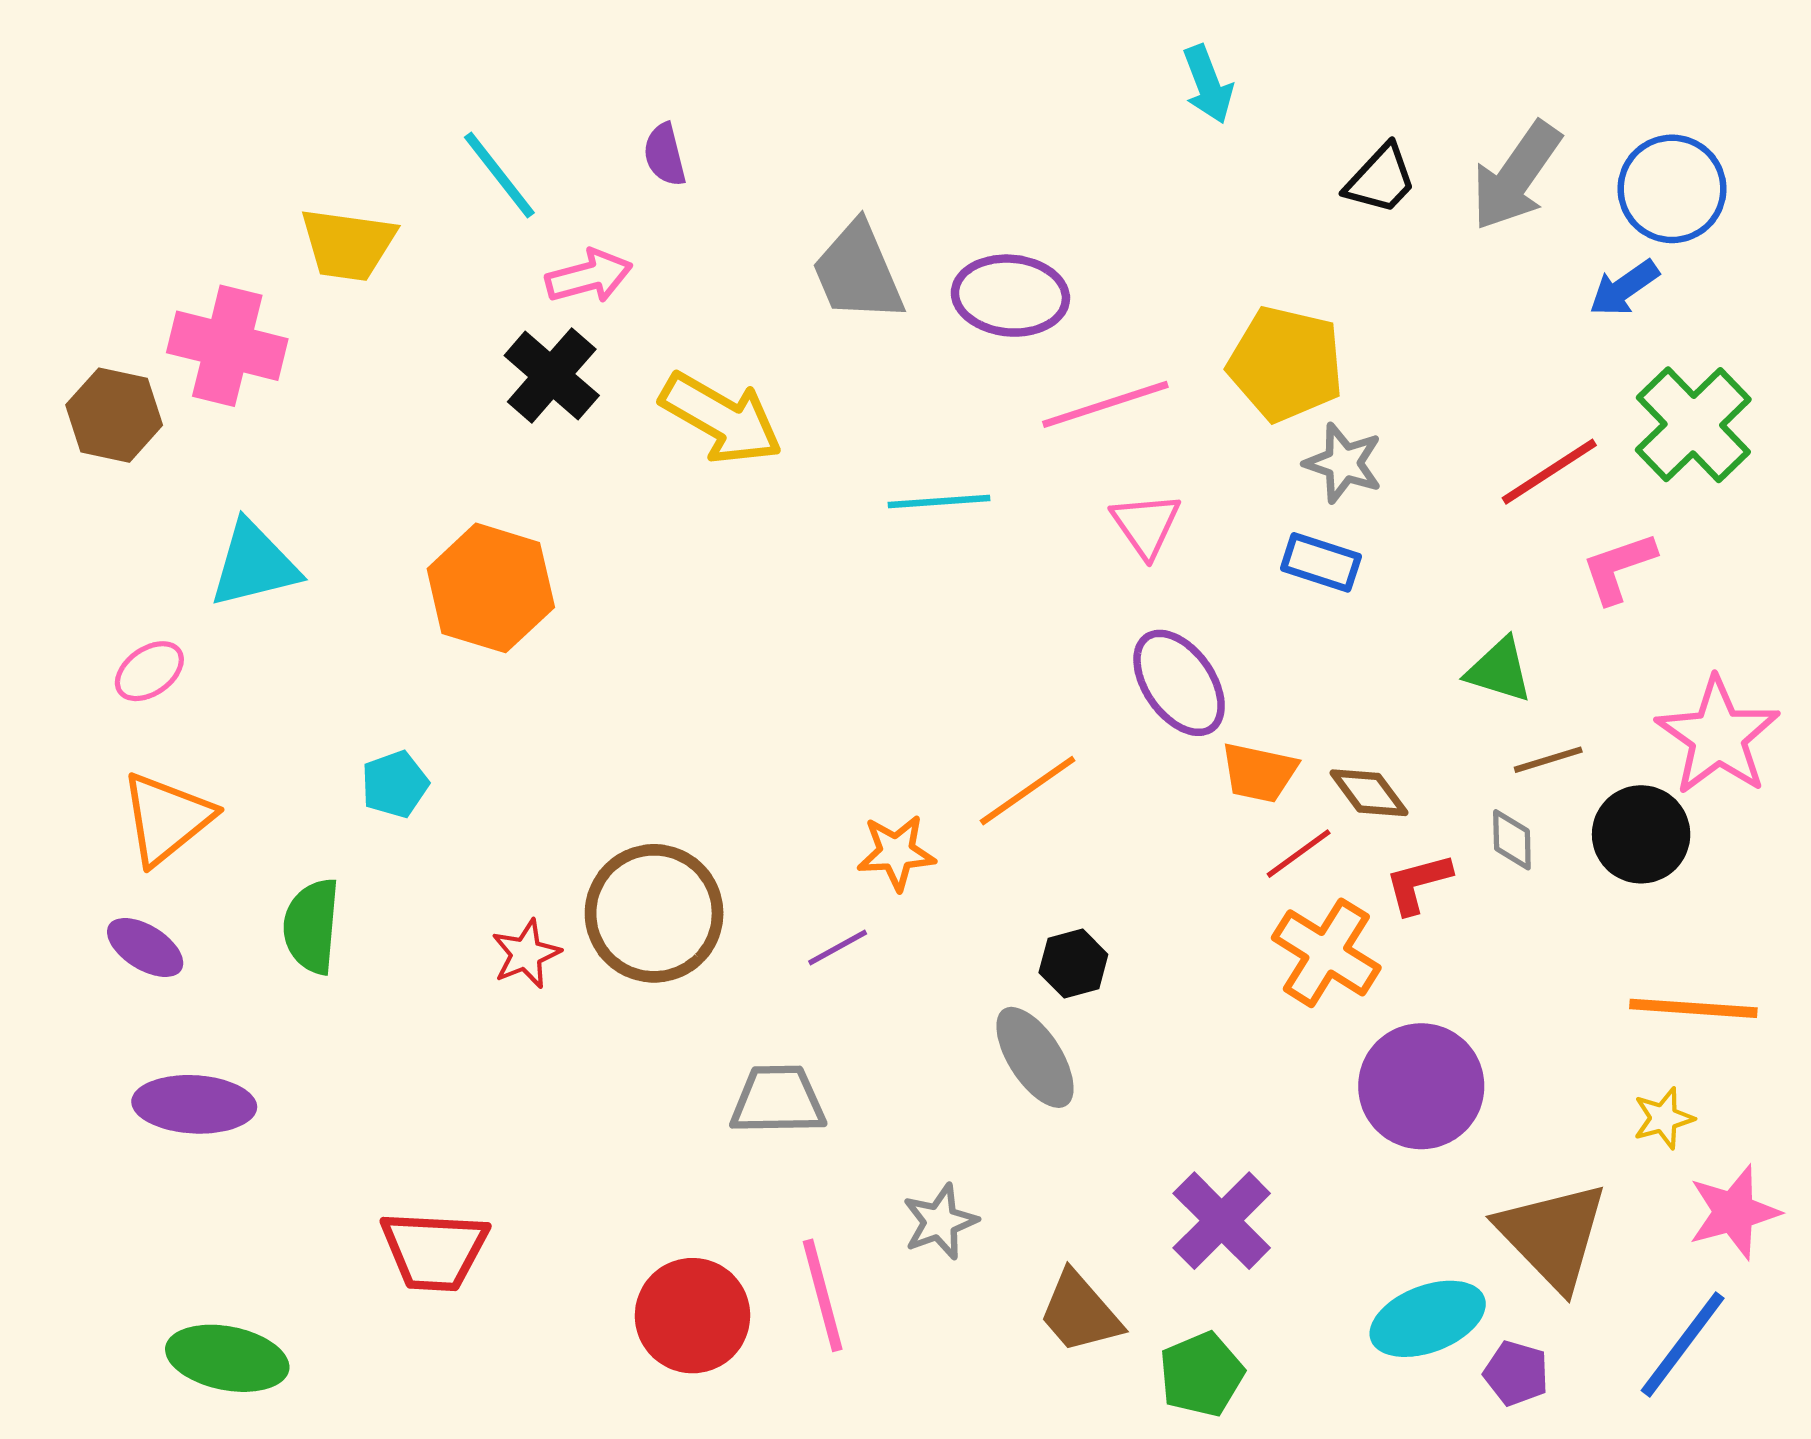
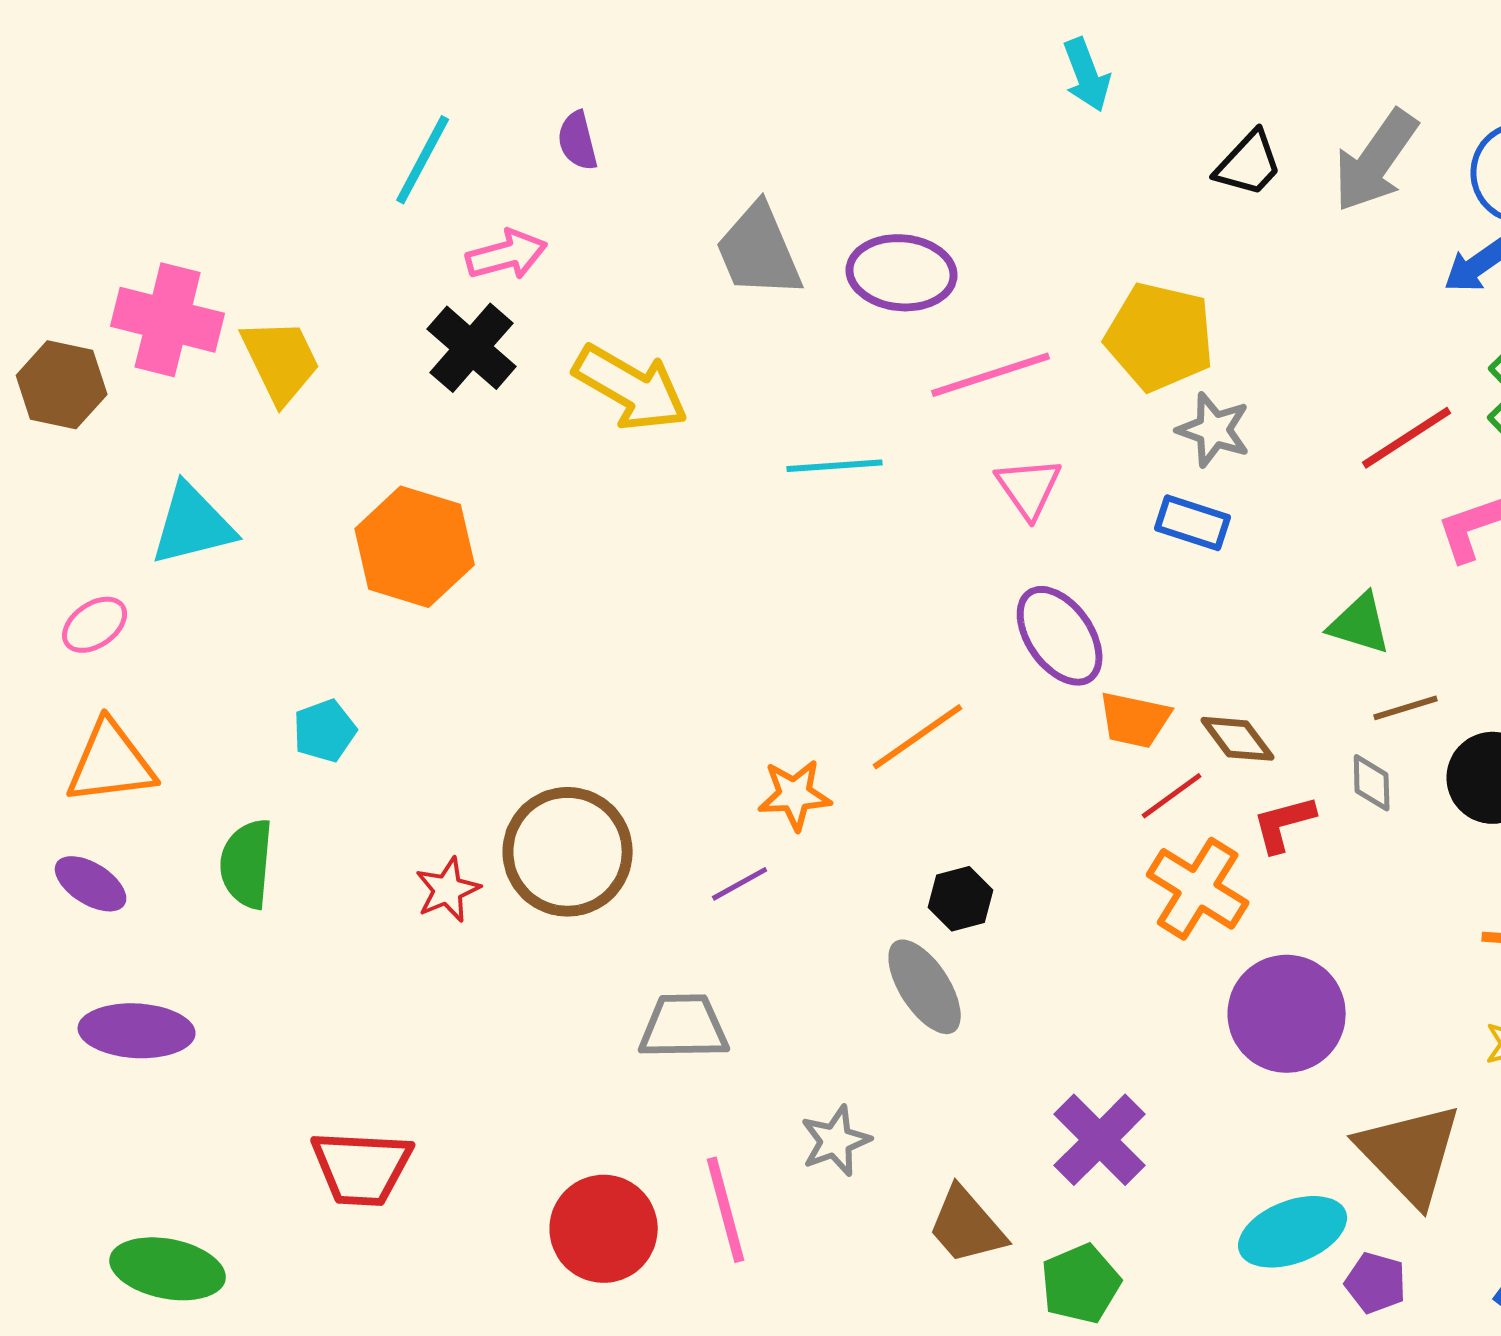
cyan line: (499, 175) -> (423, 160), turned 66
yellow trapezoid: (348, 244) -> (281, 361), moved, turned -124
orange triangle: (166, 818) -> (111, 763), turned 32

